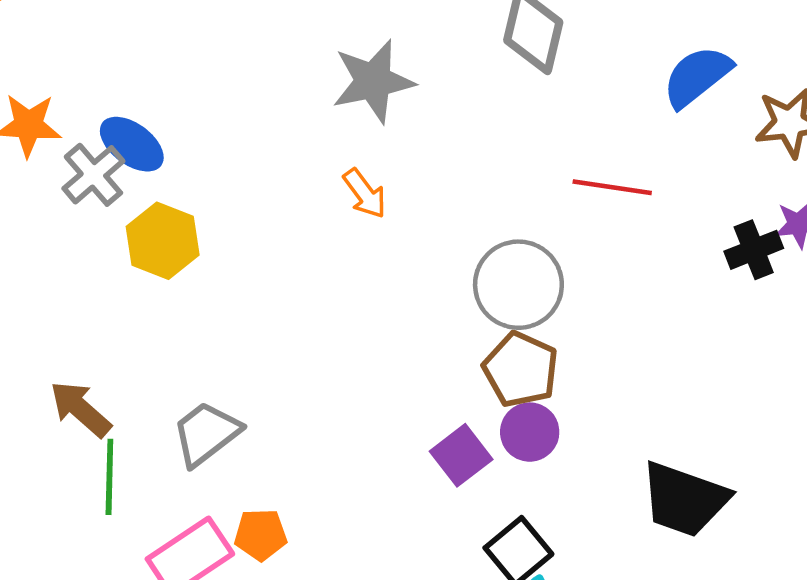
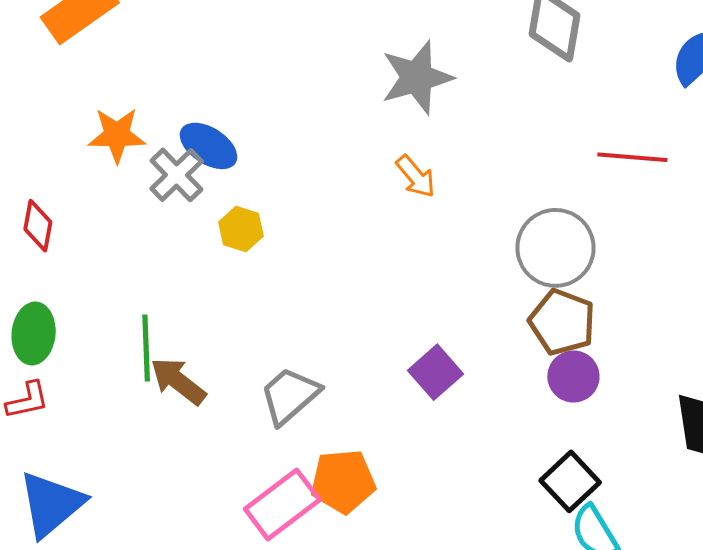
yellow hexagon: (163, 241) -> (241, 229), size x0.7
purple square: (461, 455) -> (436, 372), moved
green line: (109, 477) -> (146, 348), moved
orange pentagon: (261, 535) -> (343, 481), size x1.4

